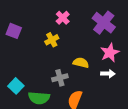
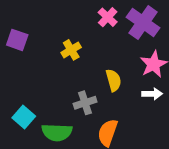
pink cross: (63, 18) -> (108, 17), moved
yellow semicircle: (81, 63) -> (114, 80), turned 63

